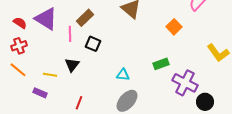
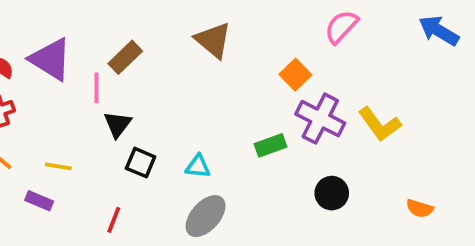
black square: (93, 44) -> (141, 163), moved
black triangle: (72, 65) -> (118, 124), moved
purple cross: (185, 83) -> (320, 119), moved
black circle: (205, 102) -> (332, 193), moved

